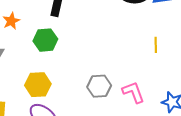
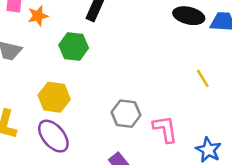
yellow line: (156, 45) -> (203, 79), turned -42

